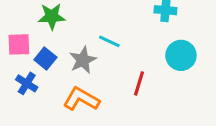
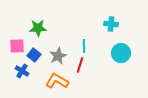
cyan line: (109, 41) -> (84, 46), moved, turned 64
red line: (139, 83) -> (80, 65), moved

